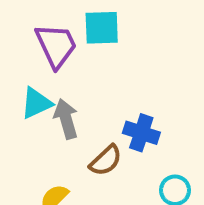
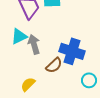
blue cross: (141, 133) -> (72, 51), size x1.4

